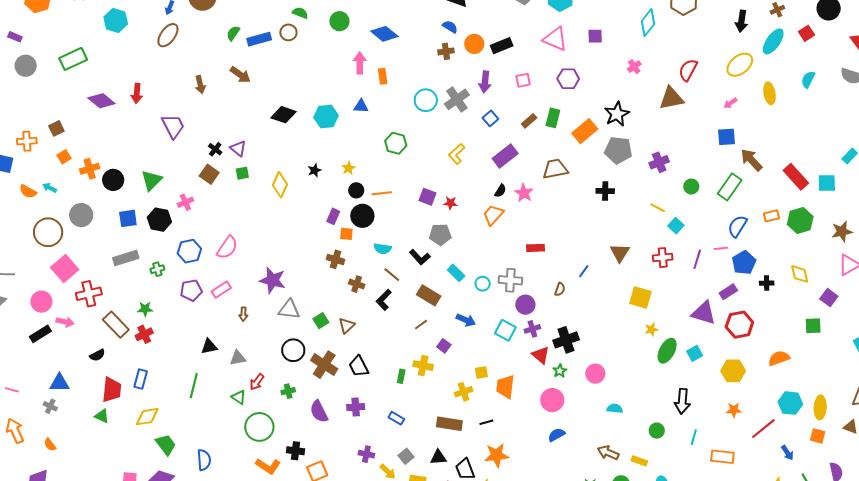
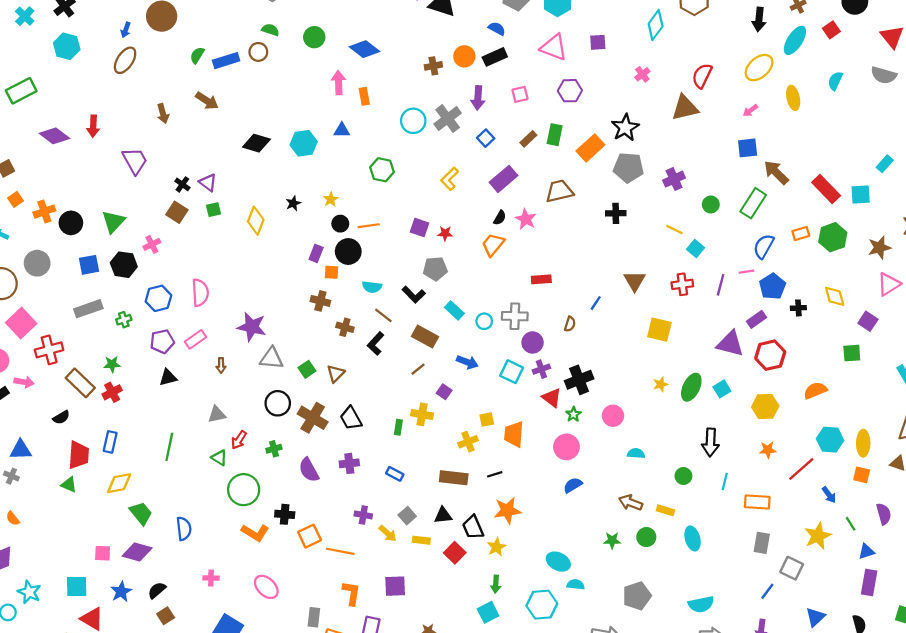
blue semicircle: (450, 27) -> (497, 29), moved
pink semicircle: (227, 248) -> (200, 293), turned -35
yellow star: (651, 329) -> (661, 384), moved
black triangle: (209, 346) -> (168, 378), moved

